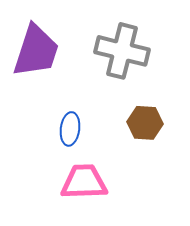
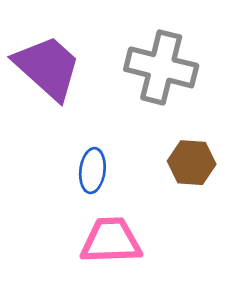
purple trapezoid: (36, 51) -> (47, 67), turned -66

